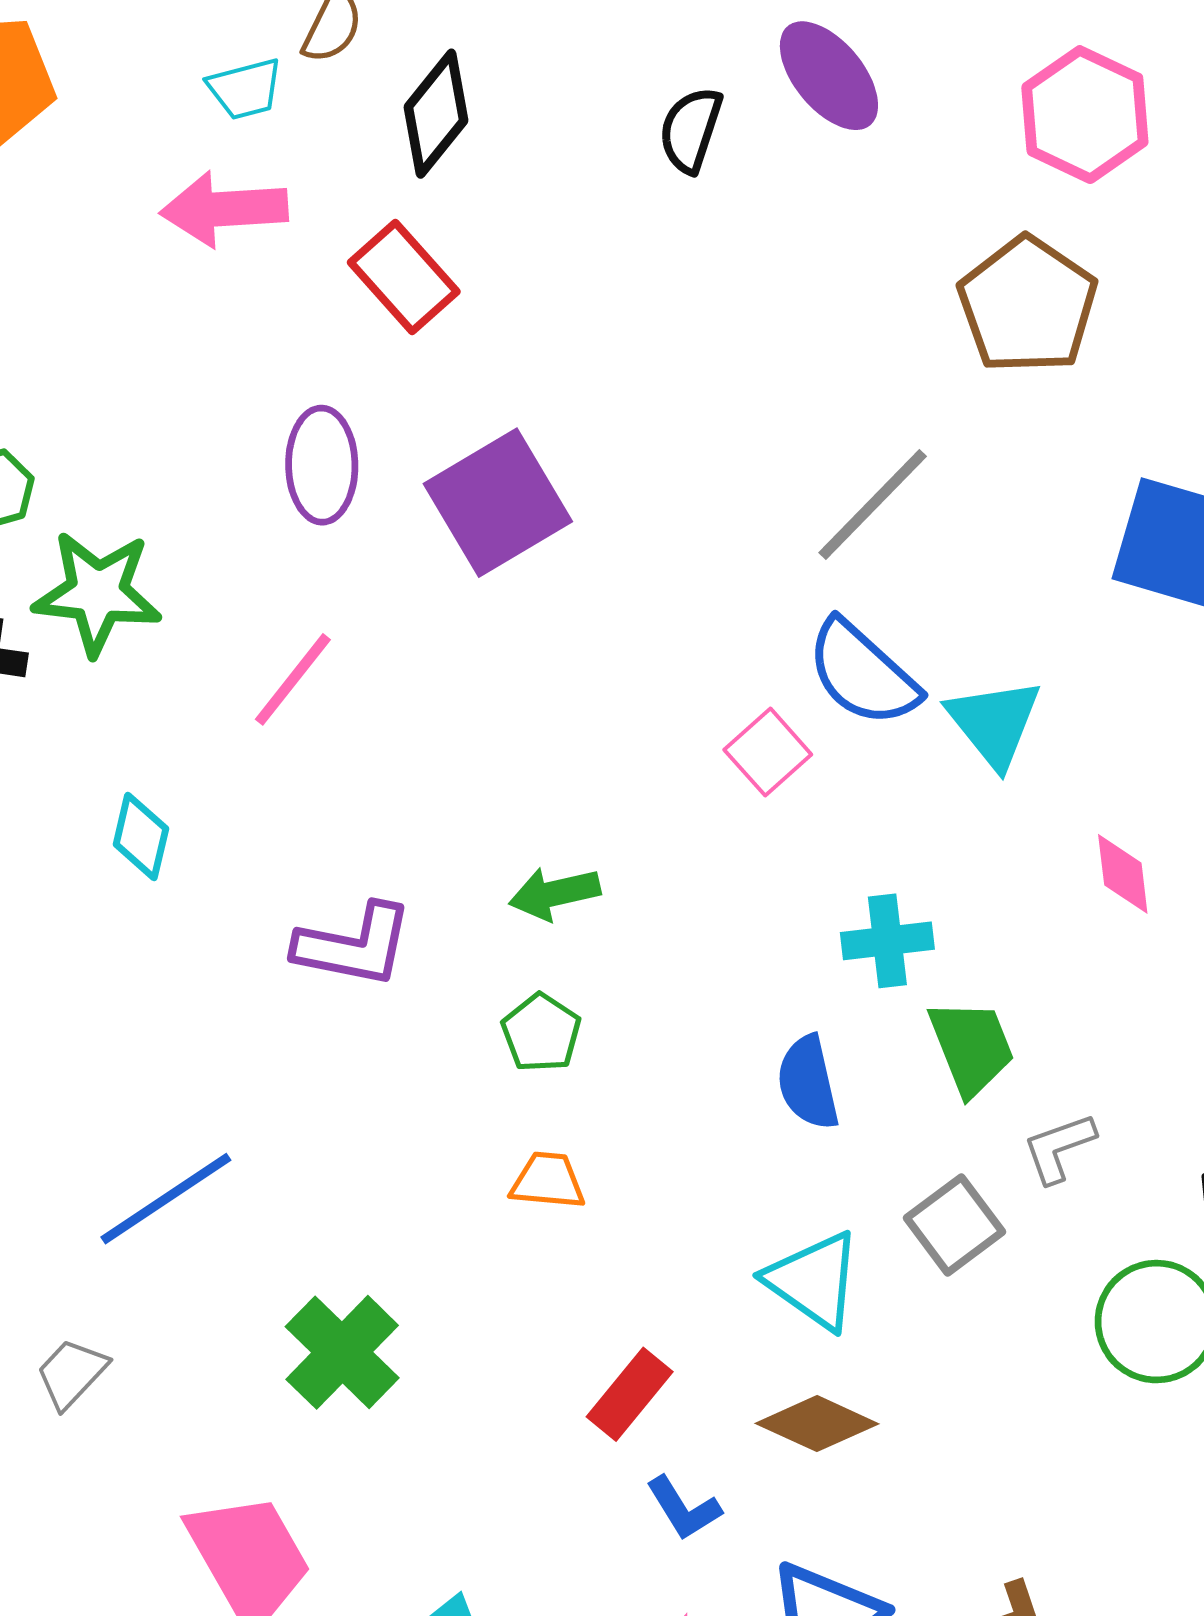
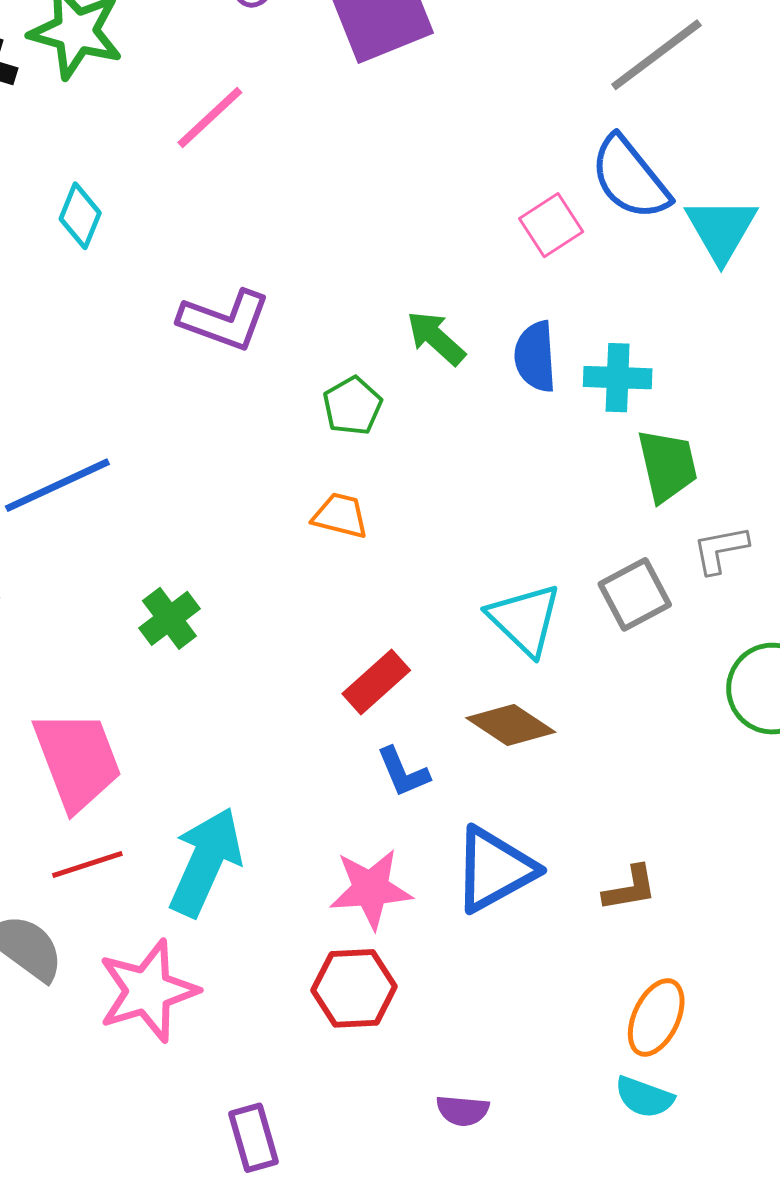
green arrow: (555, 893) -> (436, 338), moved, turned 46
blue semicircle: (808, 1083) -> (535, 357), moved
green cross: (342, 1352) -> (169, 618), size x0.7

